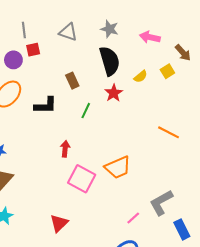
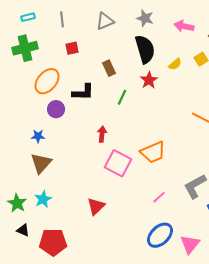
gray triangle: (68, 32) -> (105, 21), turned -42
red square: (33, 50) -> (72, 48), moved
purple circle: (13, 60) -> (56, 109), moved
pink line: (133, 218) -> (159, 197), moved

